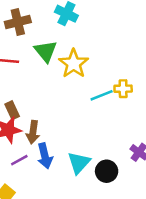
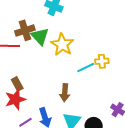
brown cross: (18, 22) -> (25, 30), moved
brown arrow: (33, 132) -> (65, 93), moved

